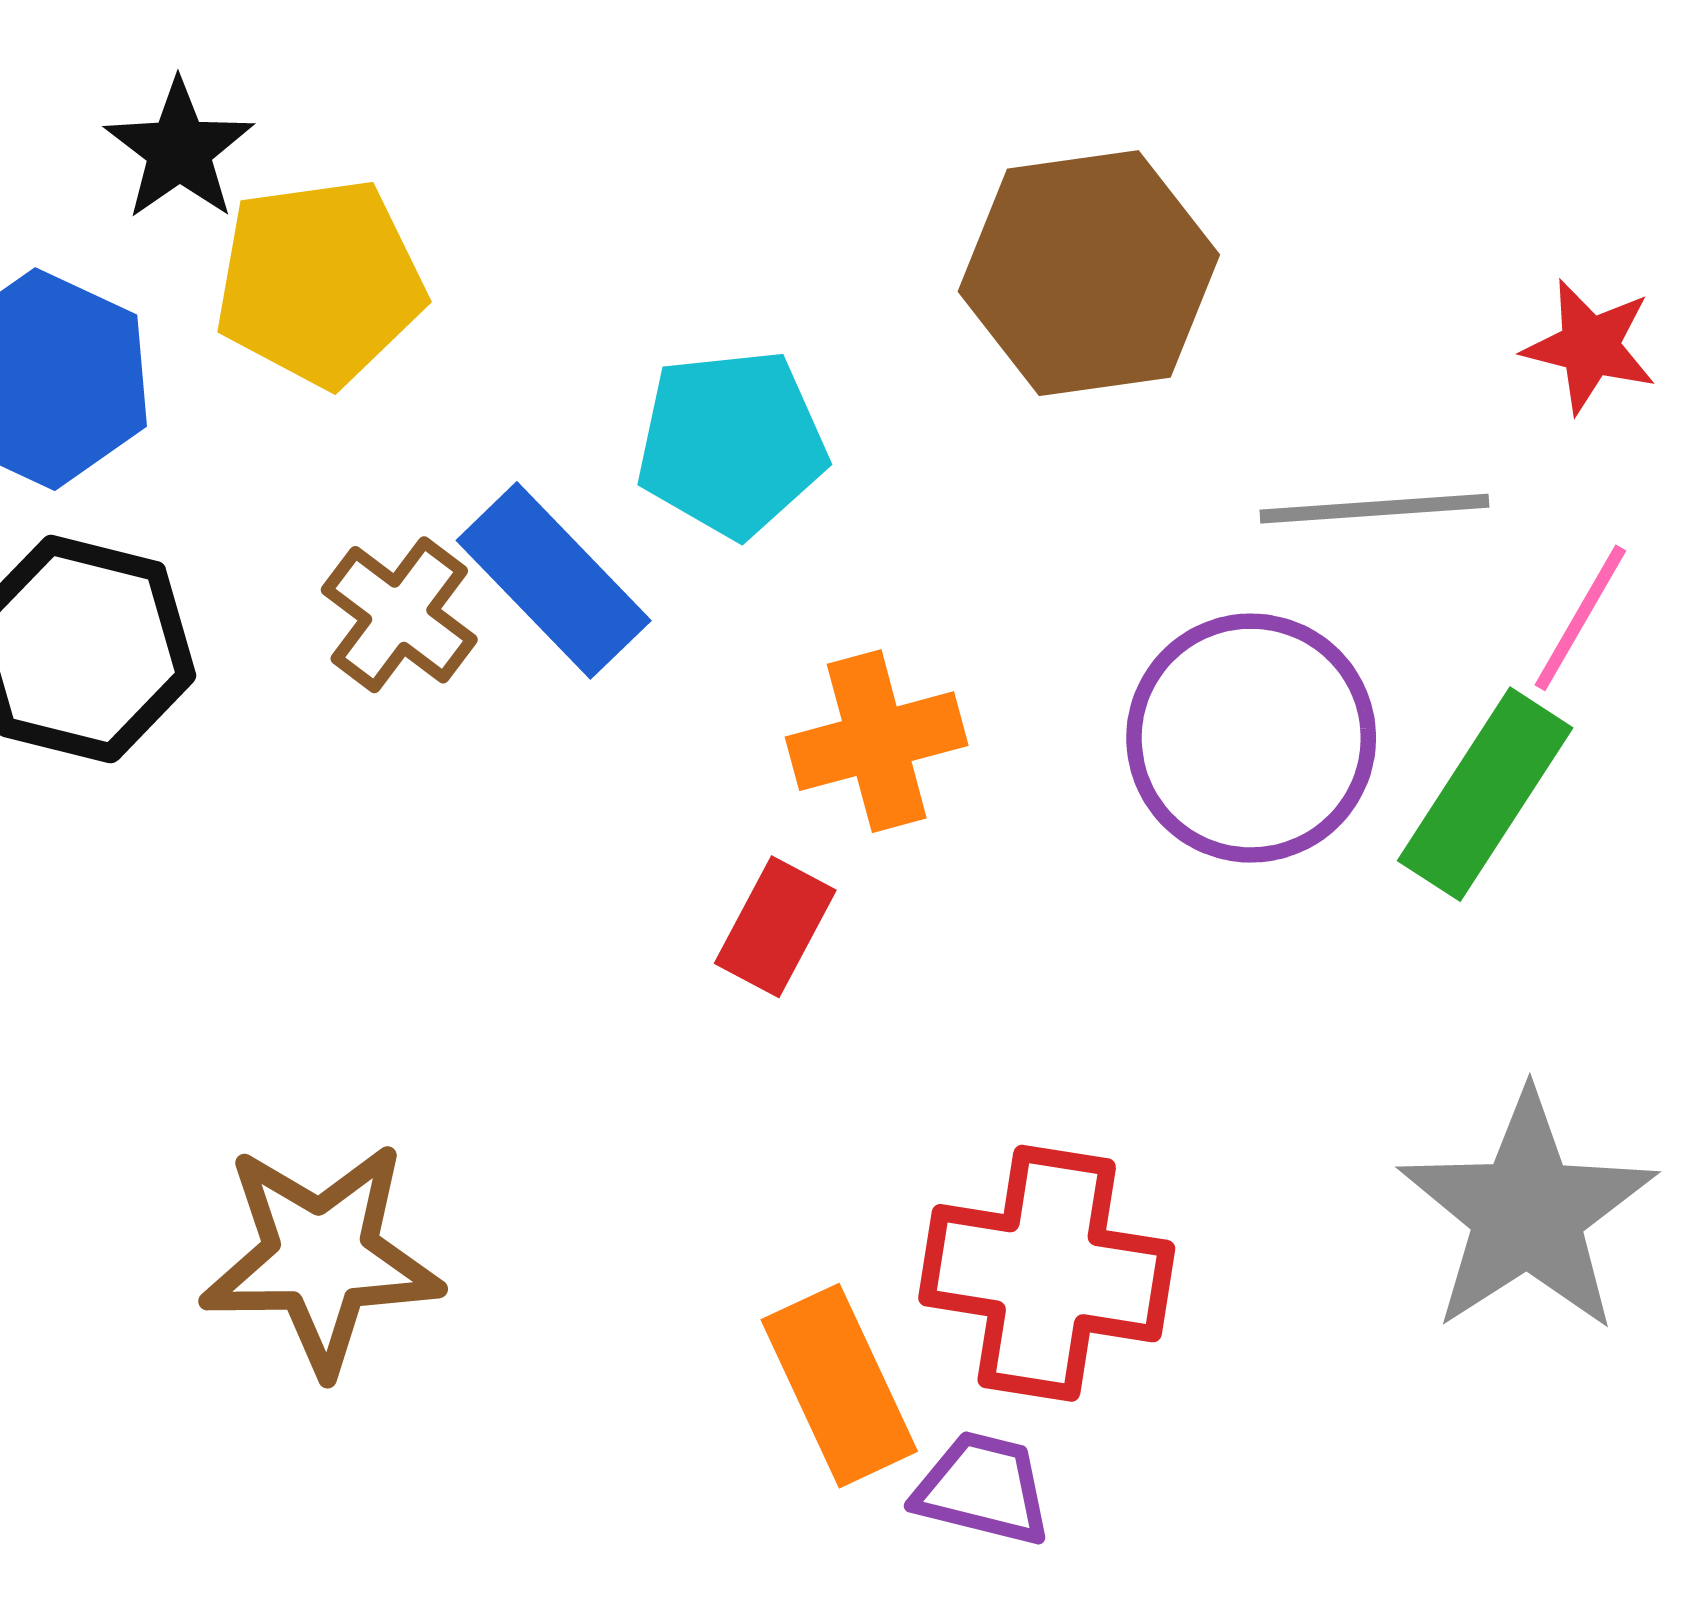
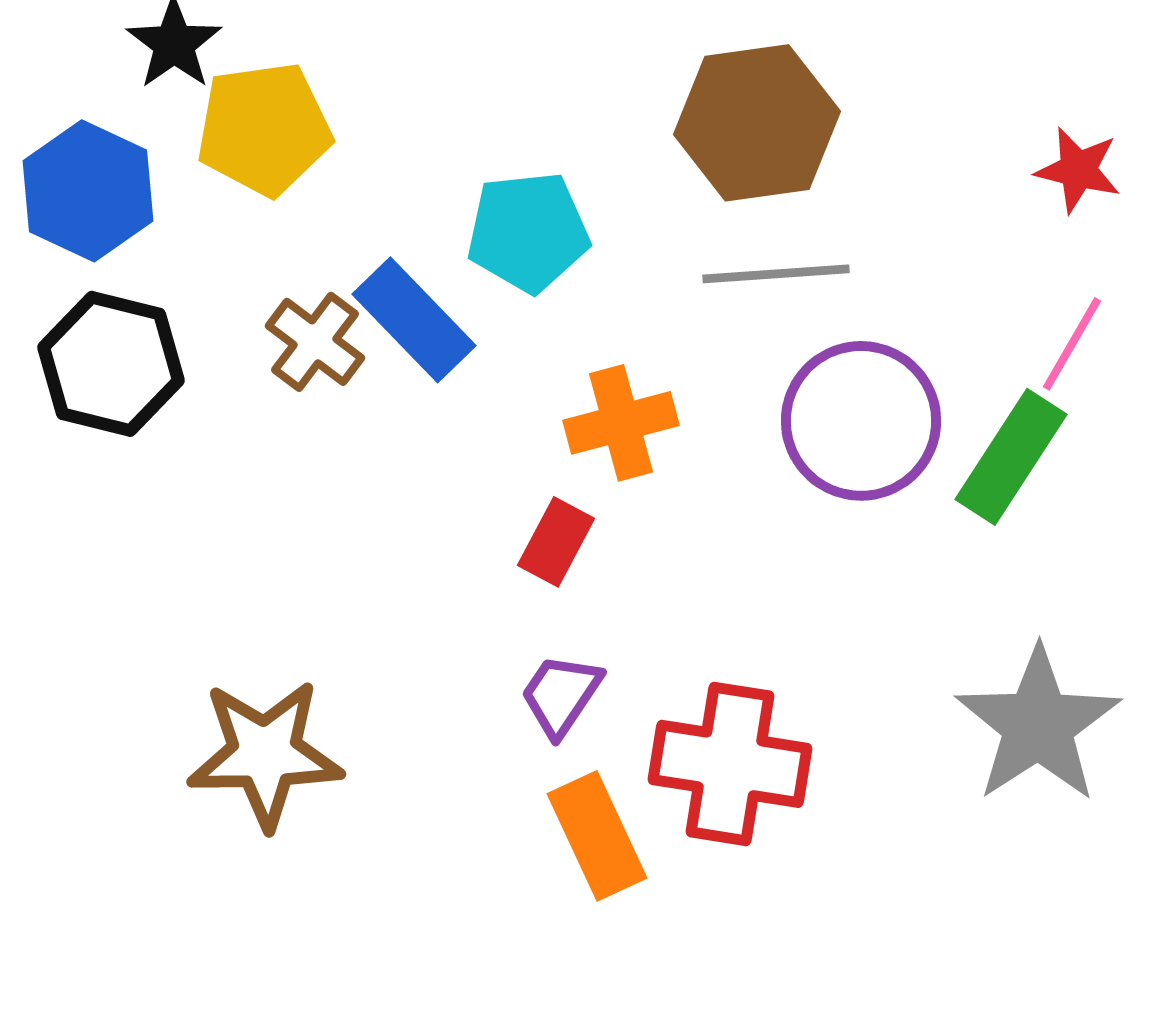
gray line: (1374, 509) -> (776, 274), moved
purple trapezoid: (983, 1489) -> (561, 695), moved, turned -70

